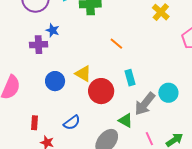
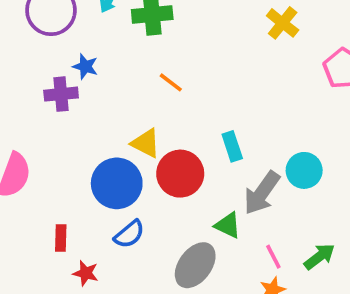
orange line: (116, 44) -> (171, 82), moved
blue circle: (55, 81) -> (117, 183), moved, size x1.4

